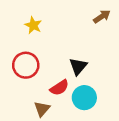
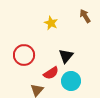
brown arrow: (102, 17) -> (85, 16), turned -88
yellow star: (33, 25) -> (51, 23), moved

